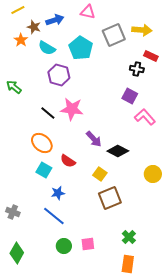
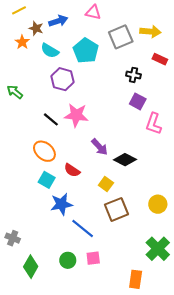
black cross: (137, 69) -> (133, 75), moved
pink L-shape: (145, 117) -> (154, 124), turned -120
yellow circle: (153, 174) -> (158, 204), moved
blue star: (58, 193) -> (61, 204), size x1.5
gray cross: (13, 212) -> (13, 238), moved
blue line: (54, 216) -> (83, 229), moved
green cross: (129, 237) -> (158, 249), moved, size x1.6
green diamond: (17, 253) -> (31, 267), moved

